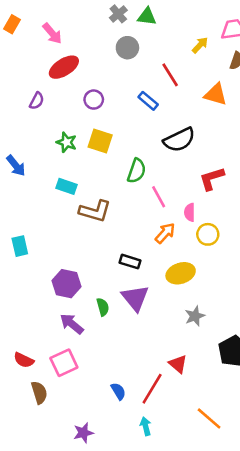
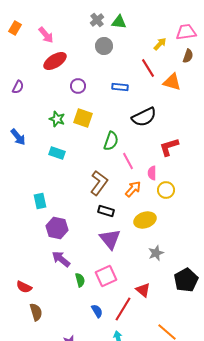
red line: (170, 75) -> (148, 68), moved
purple semicircle: (37, 101) -> (18, 87), moved
blue rectangle: (148, 101) -> (120, 87), turned -35
brown L-shape: (95, 211) -> (99, 183), moved, turned -70
cyan rectangle: (20, 246) -> (40, 201), moved
green semicircle: (103, 307) -> (80, 280), moved
pink square: (64, 363) -> (106, 276), moved

